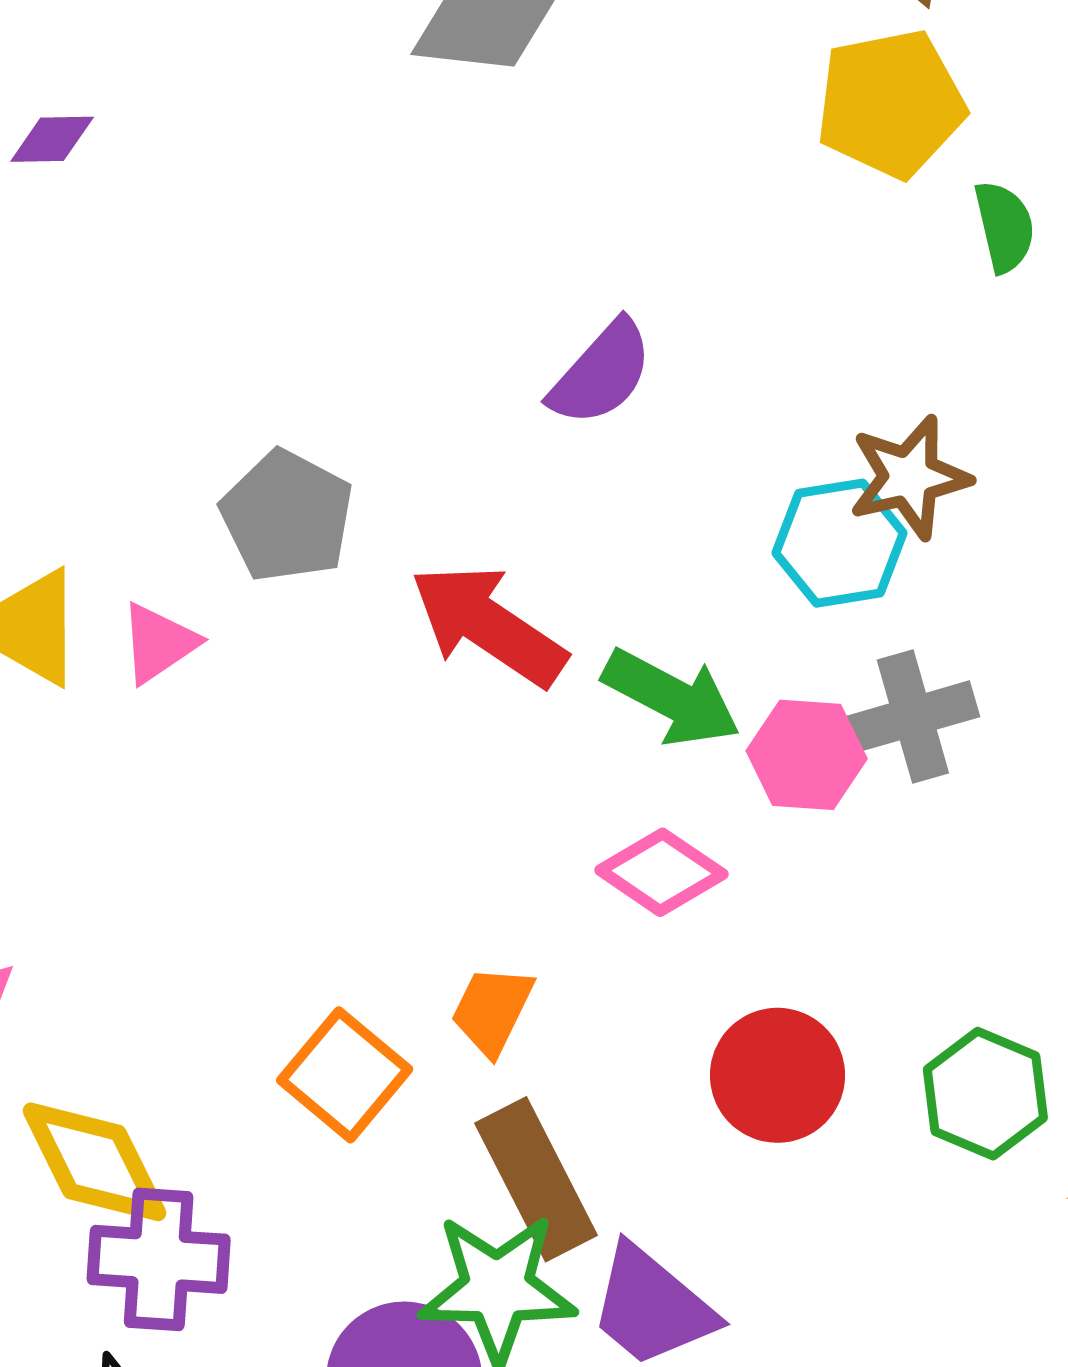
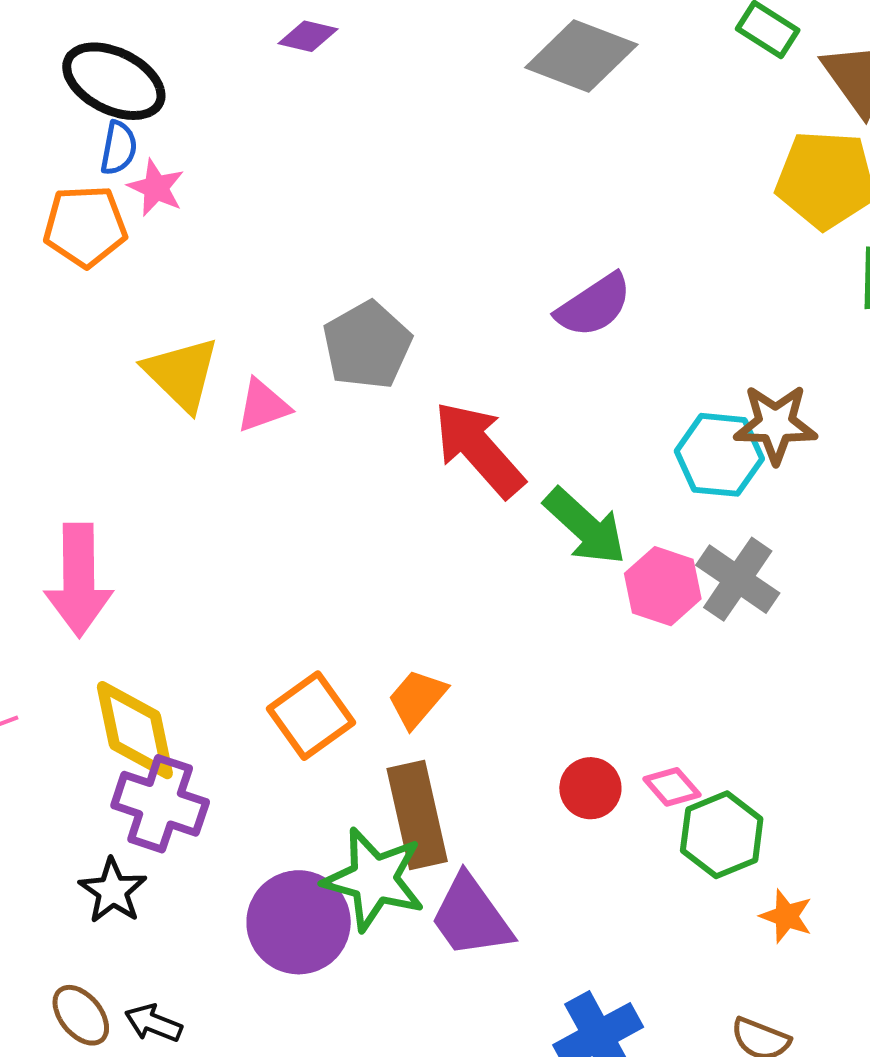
purple diamond: (52, 139) -> (308, 36), moved
gray cross: (913, 717) -> (738, 579), turned 36
pink diamond: (661, 872) -> (672, 787), moved, size x0.7
red circle: (777, 1075) -> (590, 788), size x0.7

